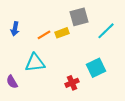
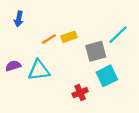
gray square: (79, 17) -> (96, 51), moved
blue arrow: (15, 29) -> (19, 19), moved
purple semicircle: (12, 82) -> (13, 66), moved, turned 104

